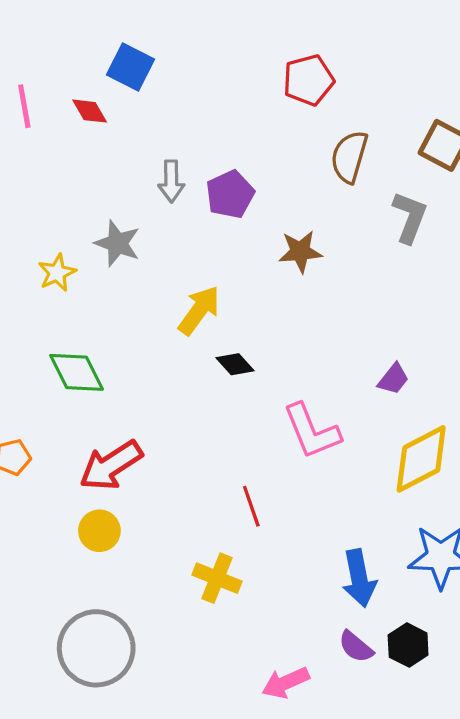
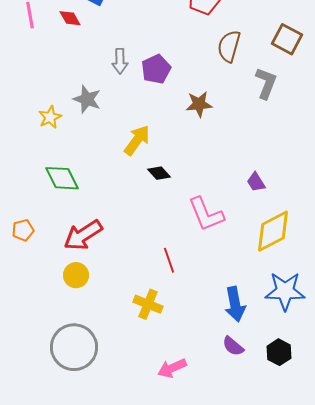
purple trapezoid: (393, 379) -> (256, 182), turned 110
black hexagon: (408, 645) -> (279, 352), moved
pink arrow: (286, 683) -> (172, 368), moved

